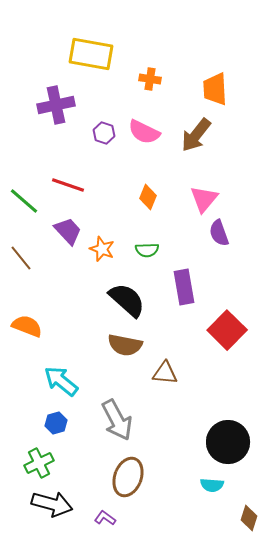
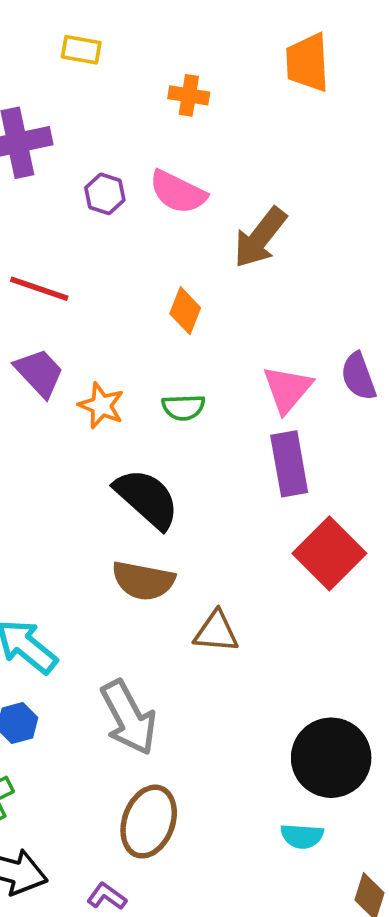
yellow rectangle: (91, 54) -> (81, 50), size x0.5
orange trapezoid: (215, 89) -> (307, 63), moved
brown arrow: (196, 135) -> (260, 238), moved
pink triangle: (204, 199) -> (287, 389), moved
purple semicircle: (219, 233) -> (359, 376), moved
purple rectangle: (184, 287) -> (289, 464), moved

